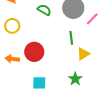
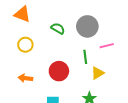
pink line: (92, 19) -> (107, 46), moved, turned 32
red circle: (34, 52) -> (59, 71), moved

